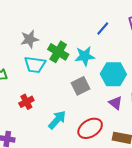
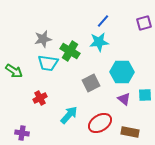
blue line: (103, 29) -> (103, 21), moved
cyan star: (85, 56) -> (99, 42), moved

